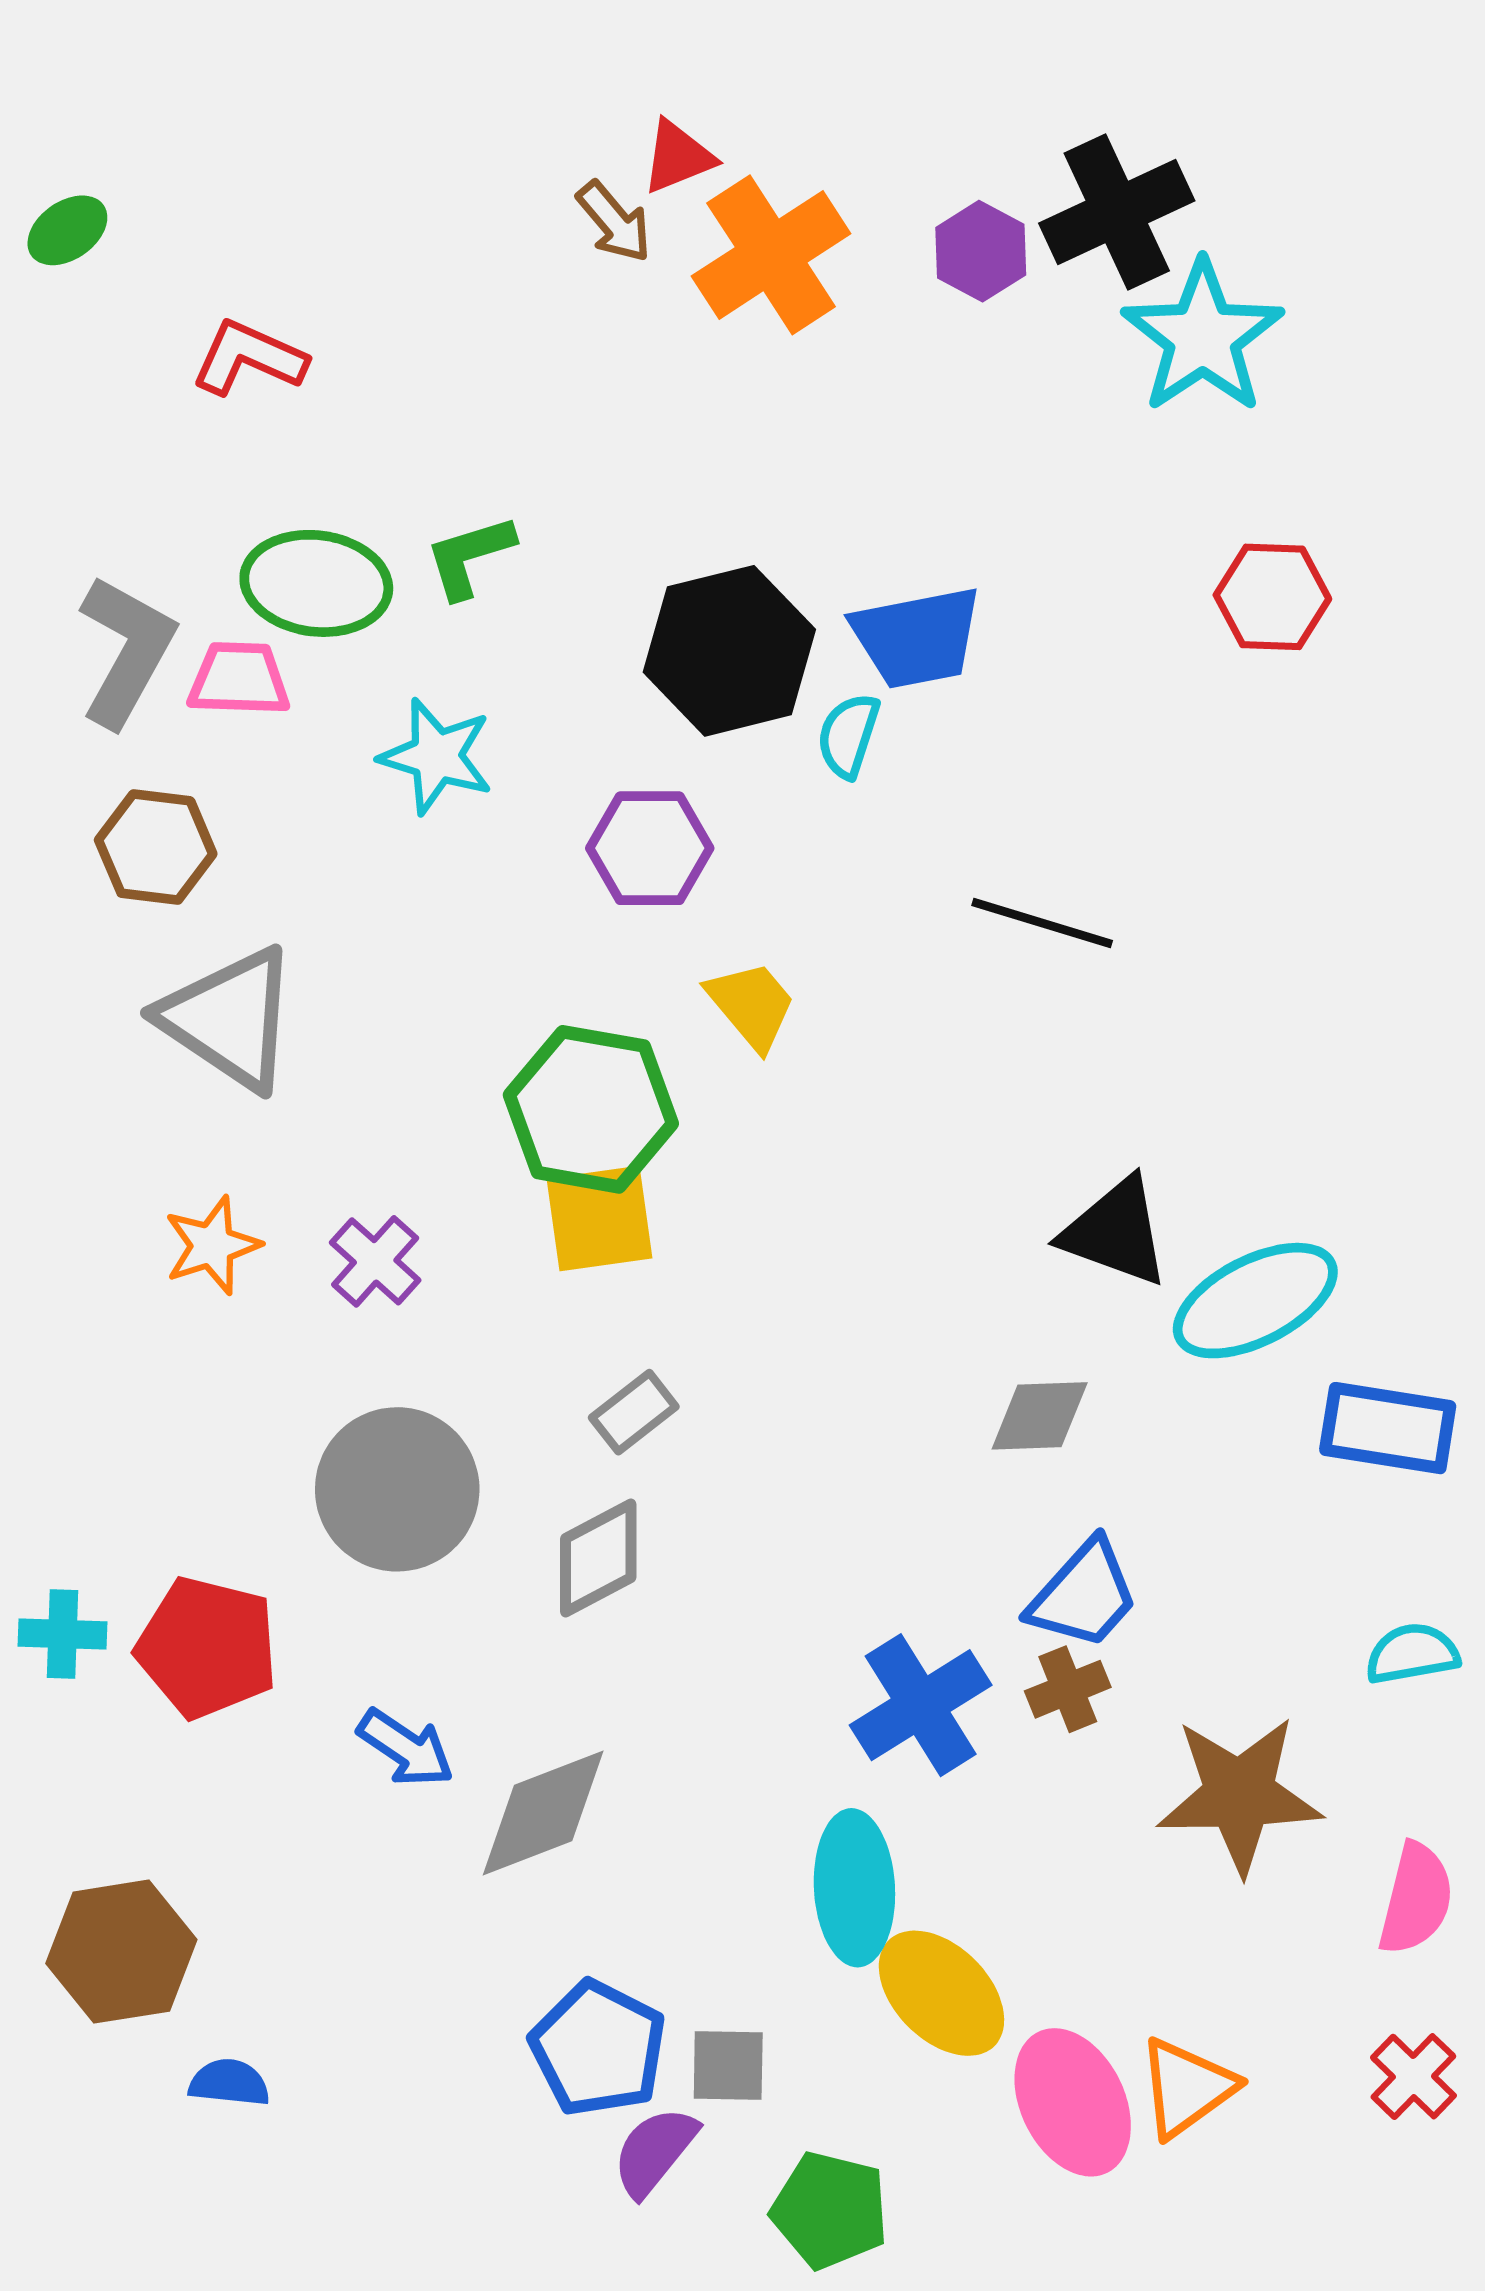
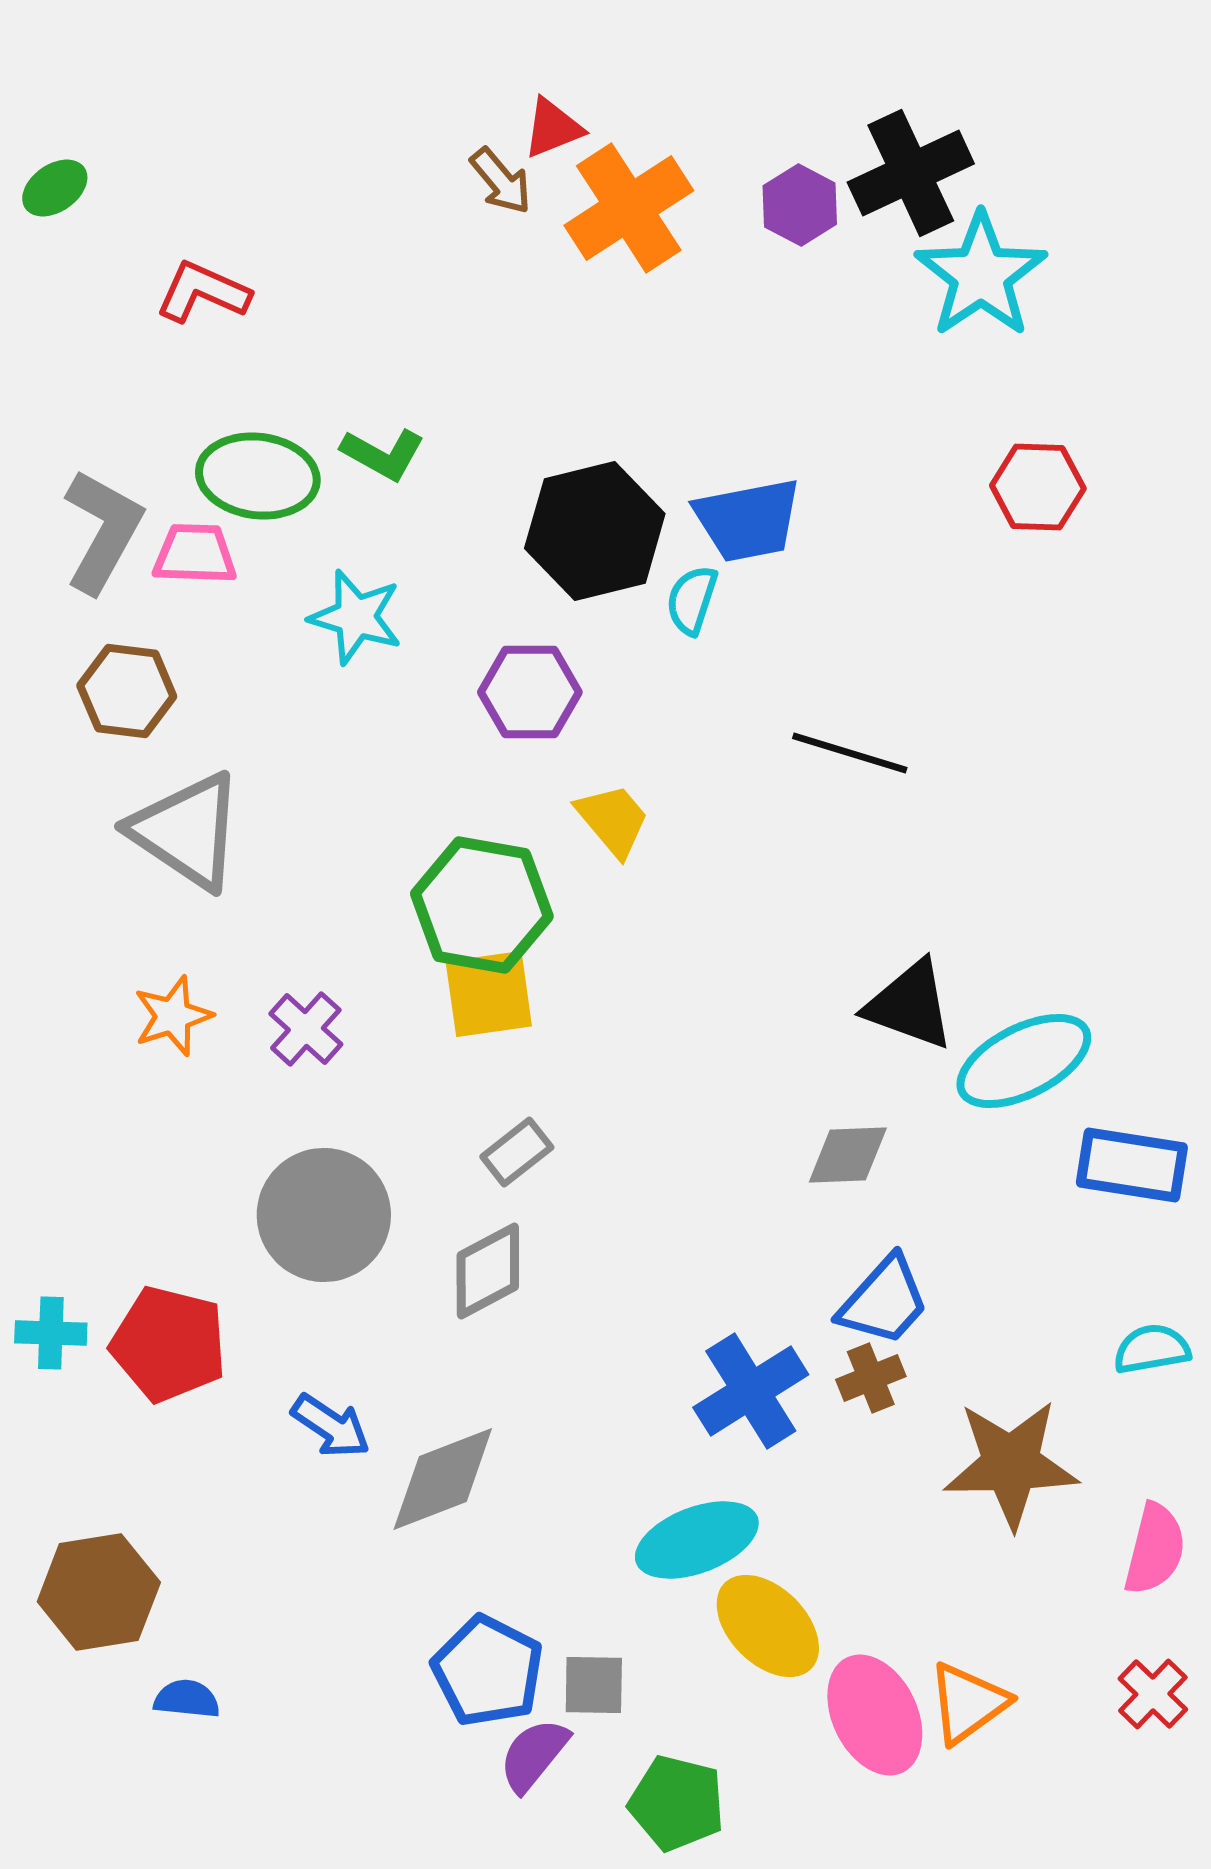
green L-shape: (470, 556) -> (383, 454), turned -134
cyan ellipse: (854, 1888) -> (697, 1540), turned 72

